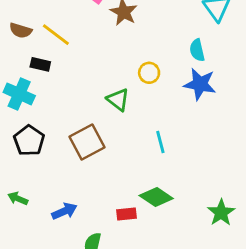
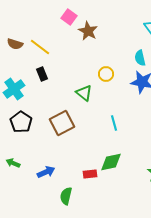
black rectangle: (40, 64) -> (42, 74), moved, turned 56
cyan cross: (19, 94) -> (14, 89), turned 30
green diamond: (156, 197) -> (111, 162), turned -45

